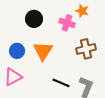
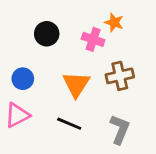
orange triangle: (43, 51) -> (76, 84), moved
black line: (61, 83) -> (69, 124), moved

